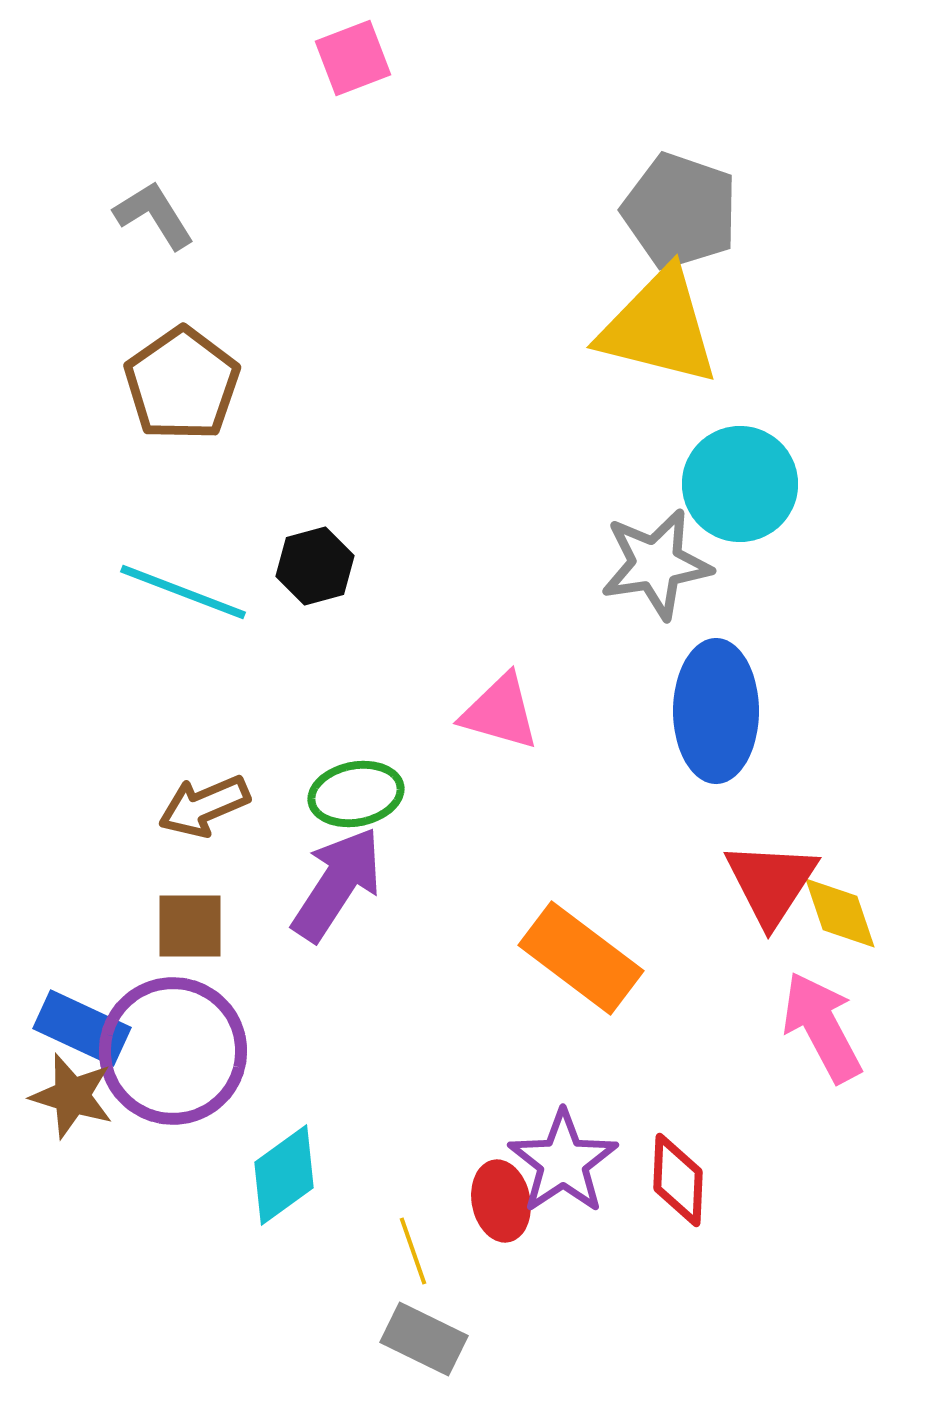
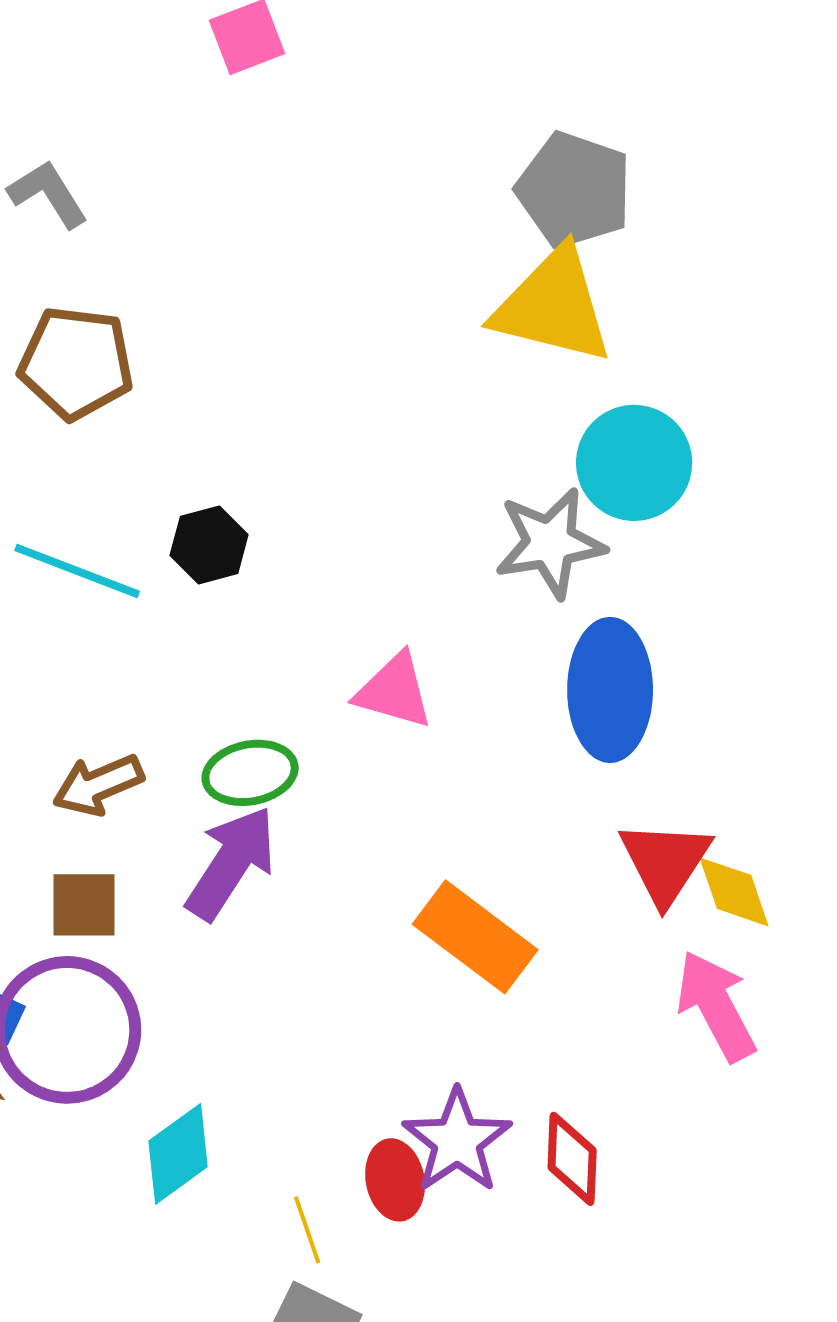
brown pentagon: (182, 384) -> (76, 363), turned -30

